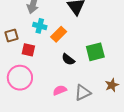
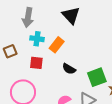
red square: (28, 50) -> (36, 63), moved
green square: (95, 52) -> (97, 77), moved

